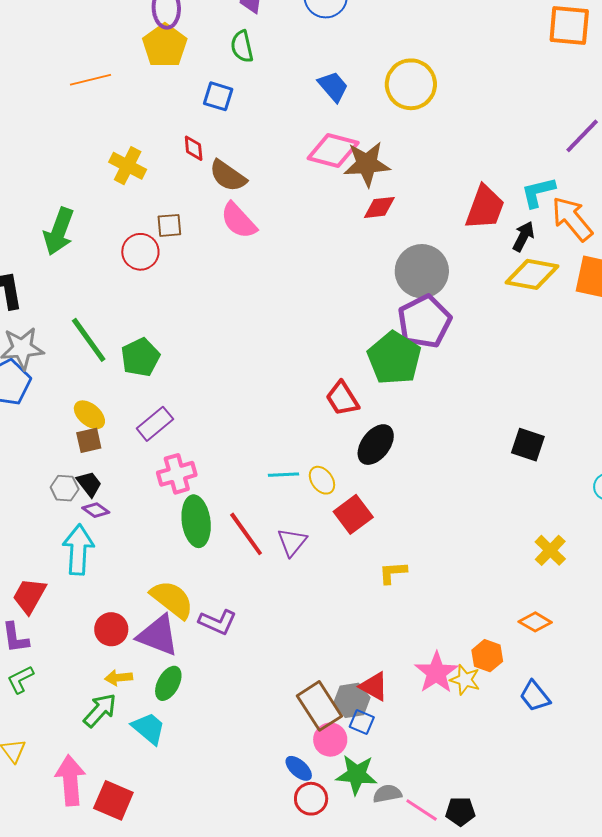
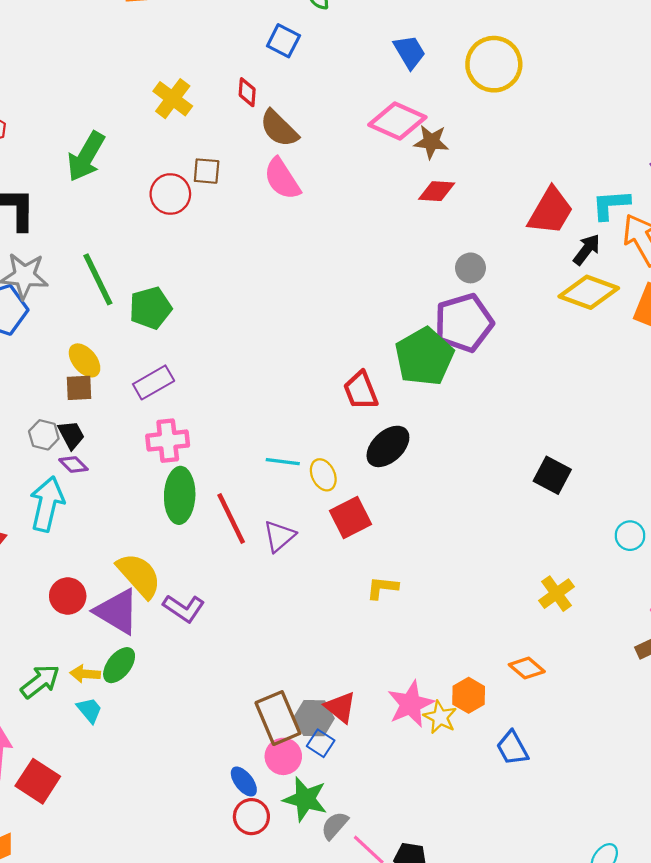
brown star: (367, 164) -> (431, 142), size x0.7
gray circle: (422, 271) -> (470, 268), size x0.5
yellow arrow: (119, 678) -> (85, 674), moved
cyan trapezoid: (149, 728) -> (89, 710), size x0.7
gray semicircle: (387, 794) -> (335, 826), turned -48

